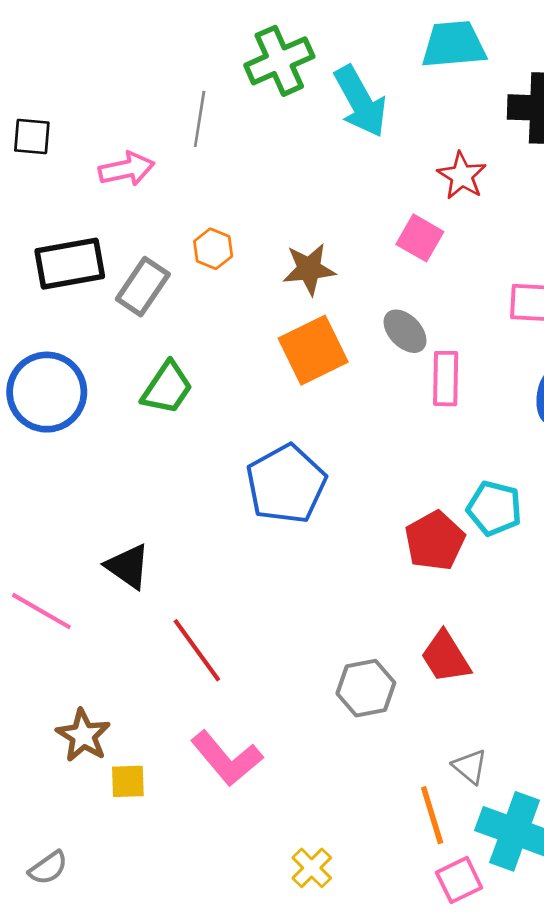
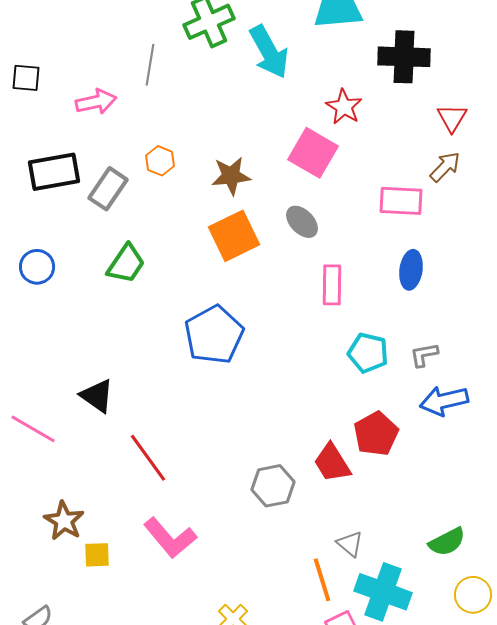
pink square: (420, 238) -> (313, 153), size x1.4
pink rectangle: (446, 379) -> (332, 285), moved
blue circle: (47, 392) -> (37, 267), size x0.6
red pentagon: (435, 541) -> (376, 434), moved

